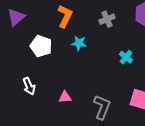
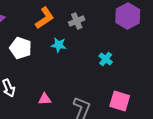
orange L-shape: (65, 16) -> (45, 18), turned 30
gray cross: (107, 19) -> (77, 21), moved

